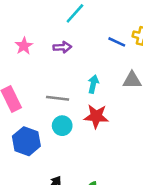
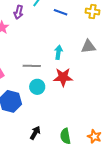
blue line: (117, 42) -> (61, 12), moved
purple arrow: (62, 47) -> (19, 12), moved, turned 112

